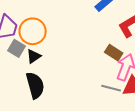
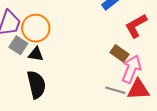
black triangle: (34, 56) -> (36, 54), turned 42

